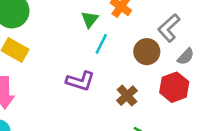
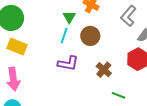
cyan line: (101, 44) -> (64, 36), moved
brown circle: (147, 52) -> (90, 36), moved

